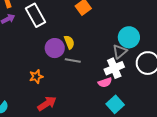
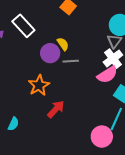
orange star: (36, 77) -> (39, 85), size x1.5
pink semicircle: (105, 82) -> (107, 75), size x1.5

